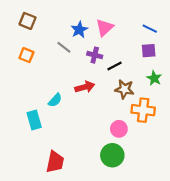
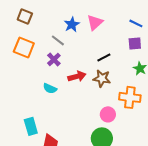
orange square: (26, 55) -> (24, 47), size x1.5
purple cross: (95, 55) -> (54, 59), moved, turned 32
brown star: (124, 89) -> (102, 78), moved
cyan semicircle: (55, 100) -> (50, 88), turned 72
cyan rectangle: (34, 120) -> (31, 126), moved

